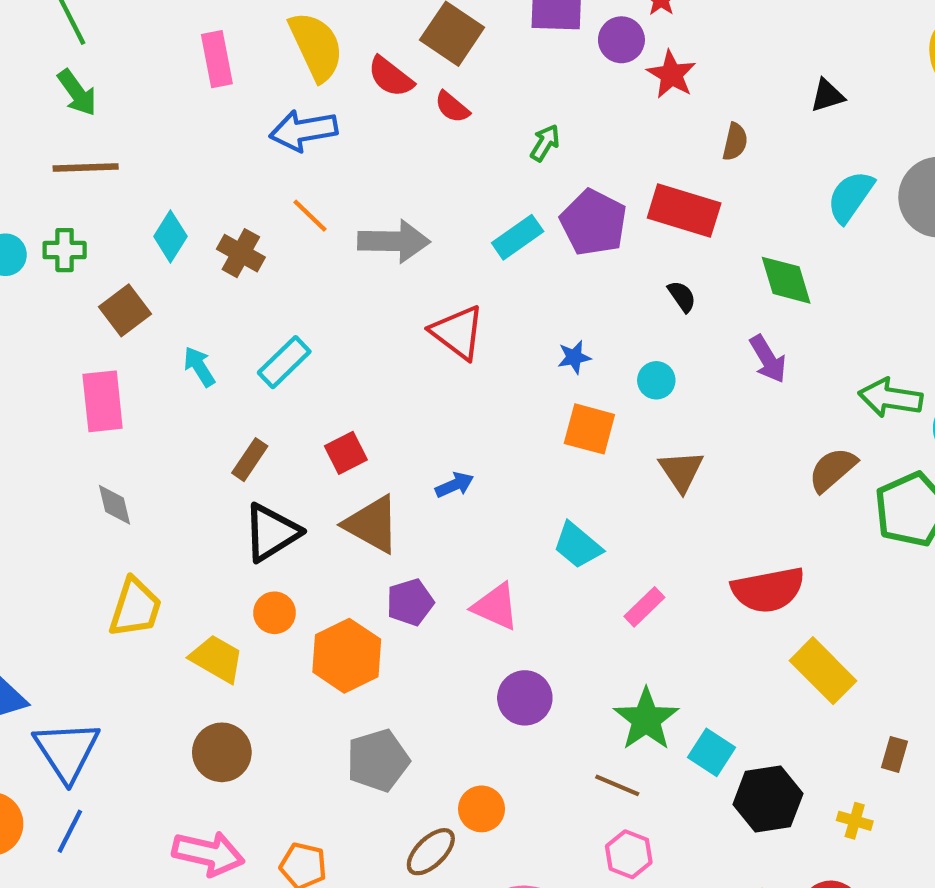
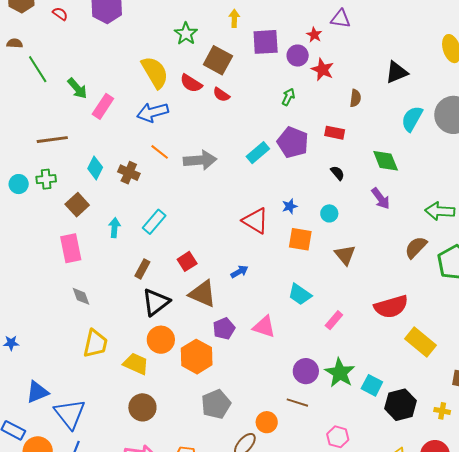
pink rectangle: (217, 59) -> (103, 106), moved, turned 50
green arrow: (77, 93) -> (77, 88), moved
black triangle: (827, 96) -> (397, 72), size x1.4
green arrow: (545, 143) -> (288, 97), moved
red rectangle: (684, 210) -> (335, 133), size x0.6
red triangle: (458, 332) -> (255, 221), moved
cyan arrow: (199, 367) -> (114, 228), turned 42
orange circle: (274, 613) -> (161, 340), size x1.4
purple circle: (525, 698) -> (306, 371), moved
brown line: (617, 785) -> (297, 403), moved

